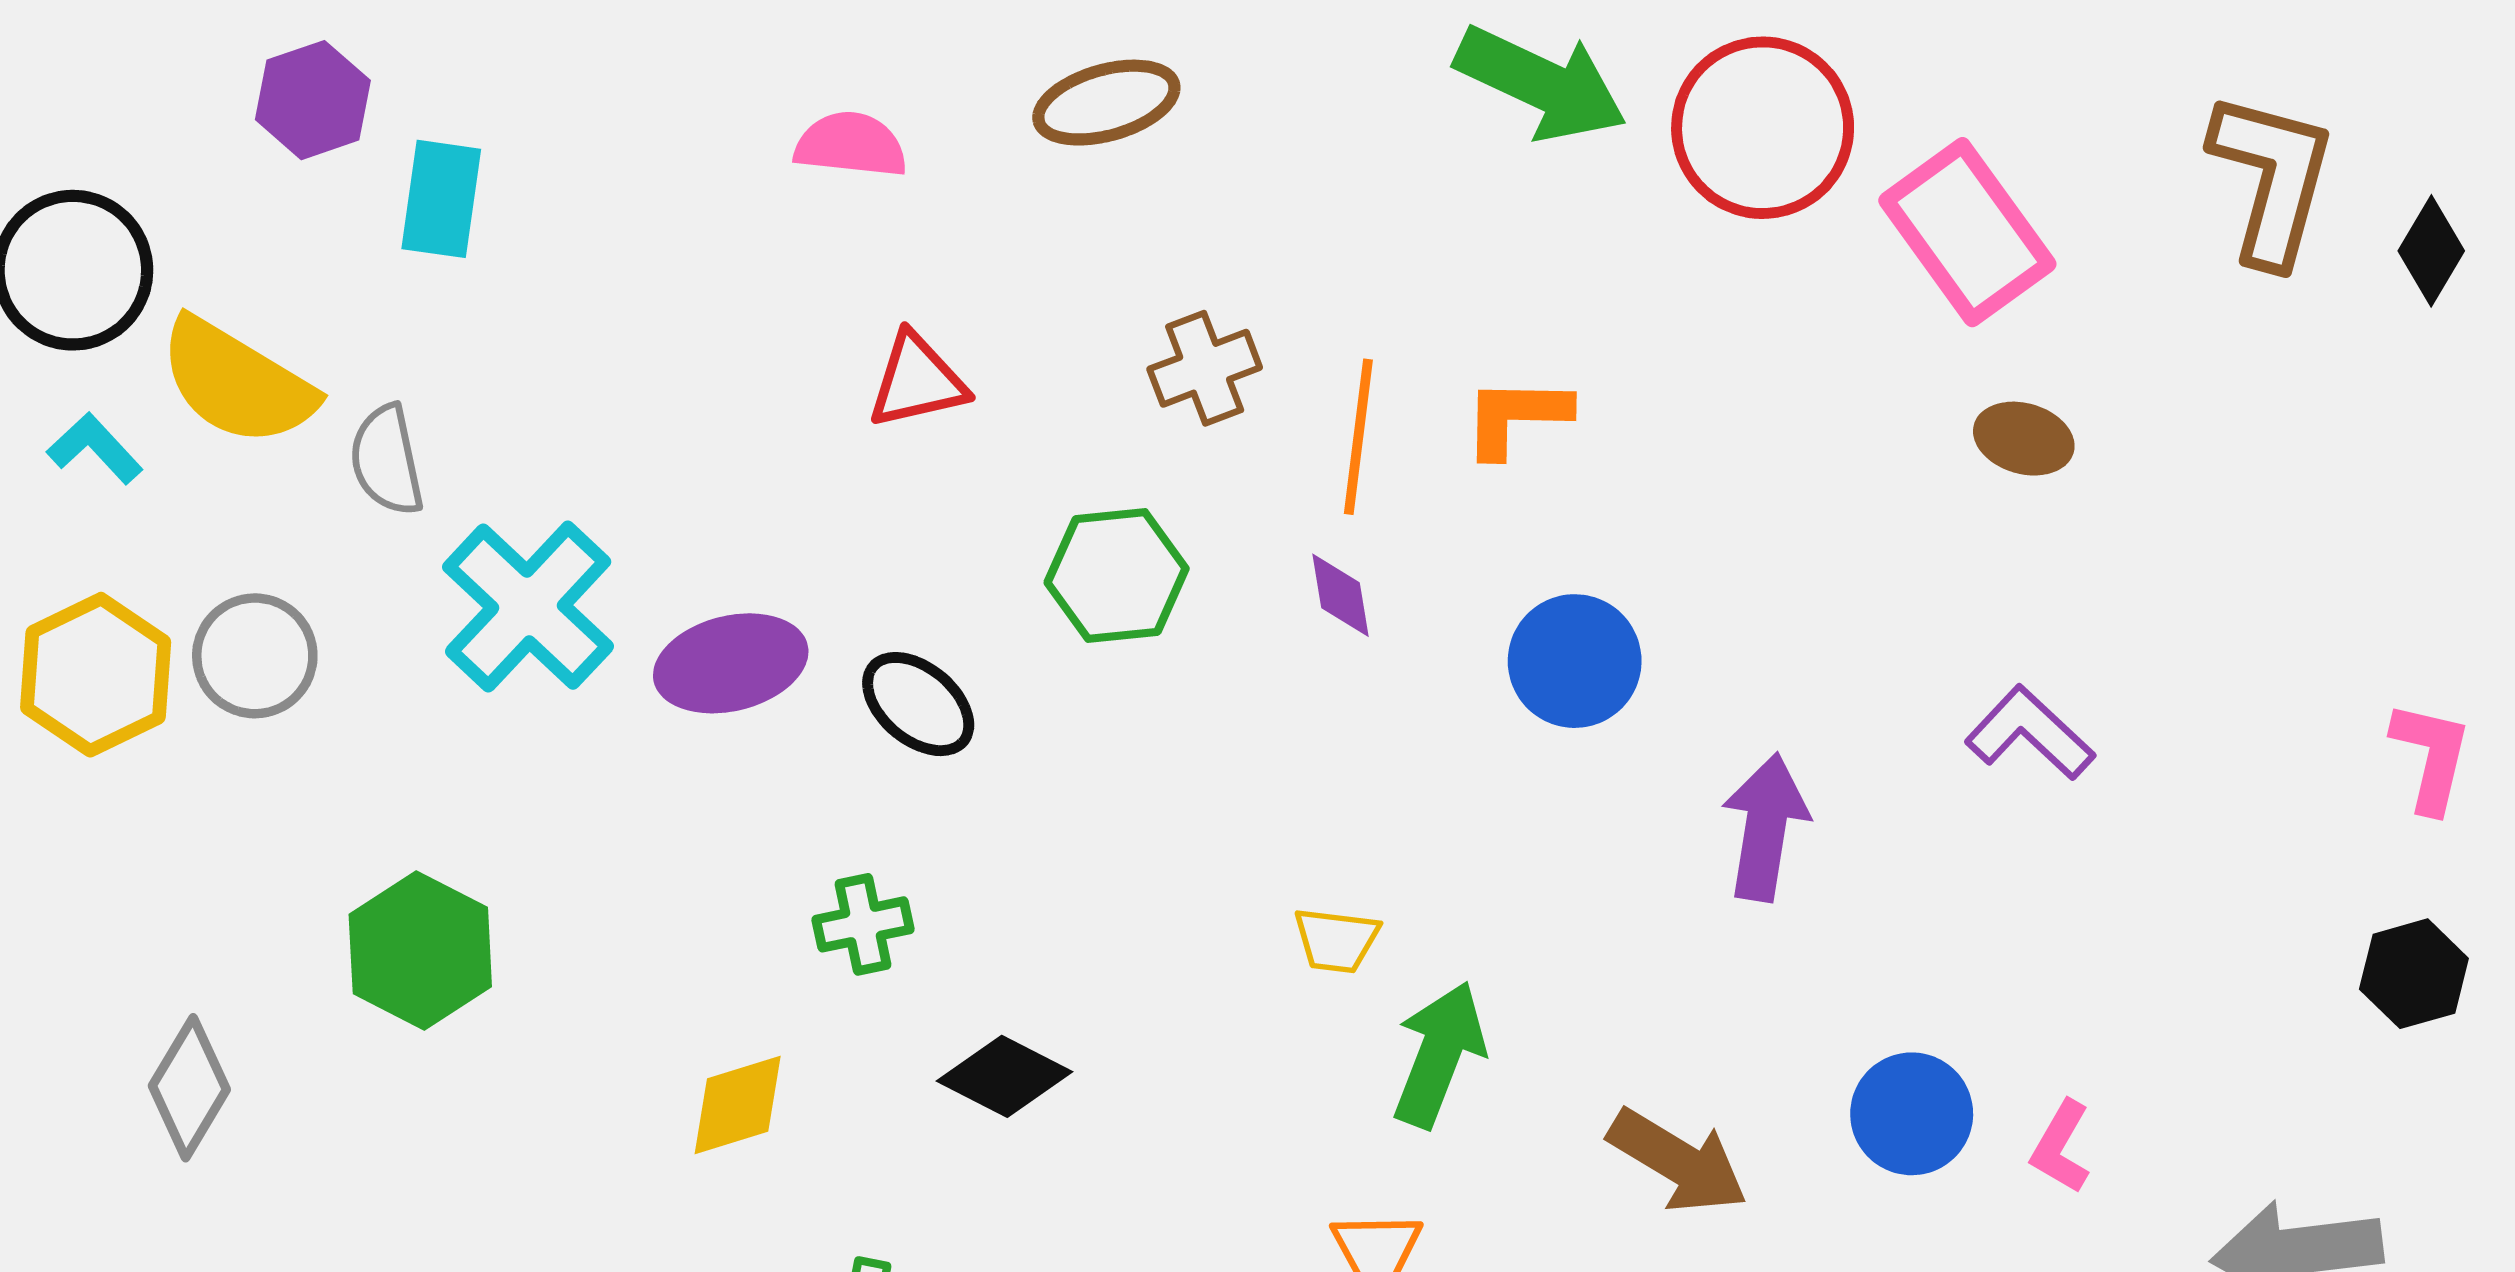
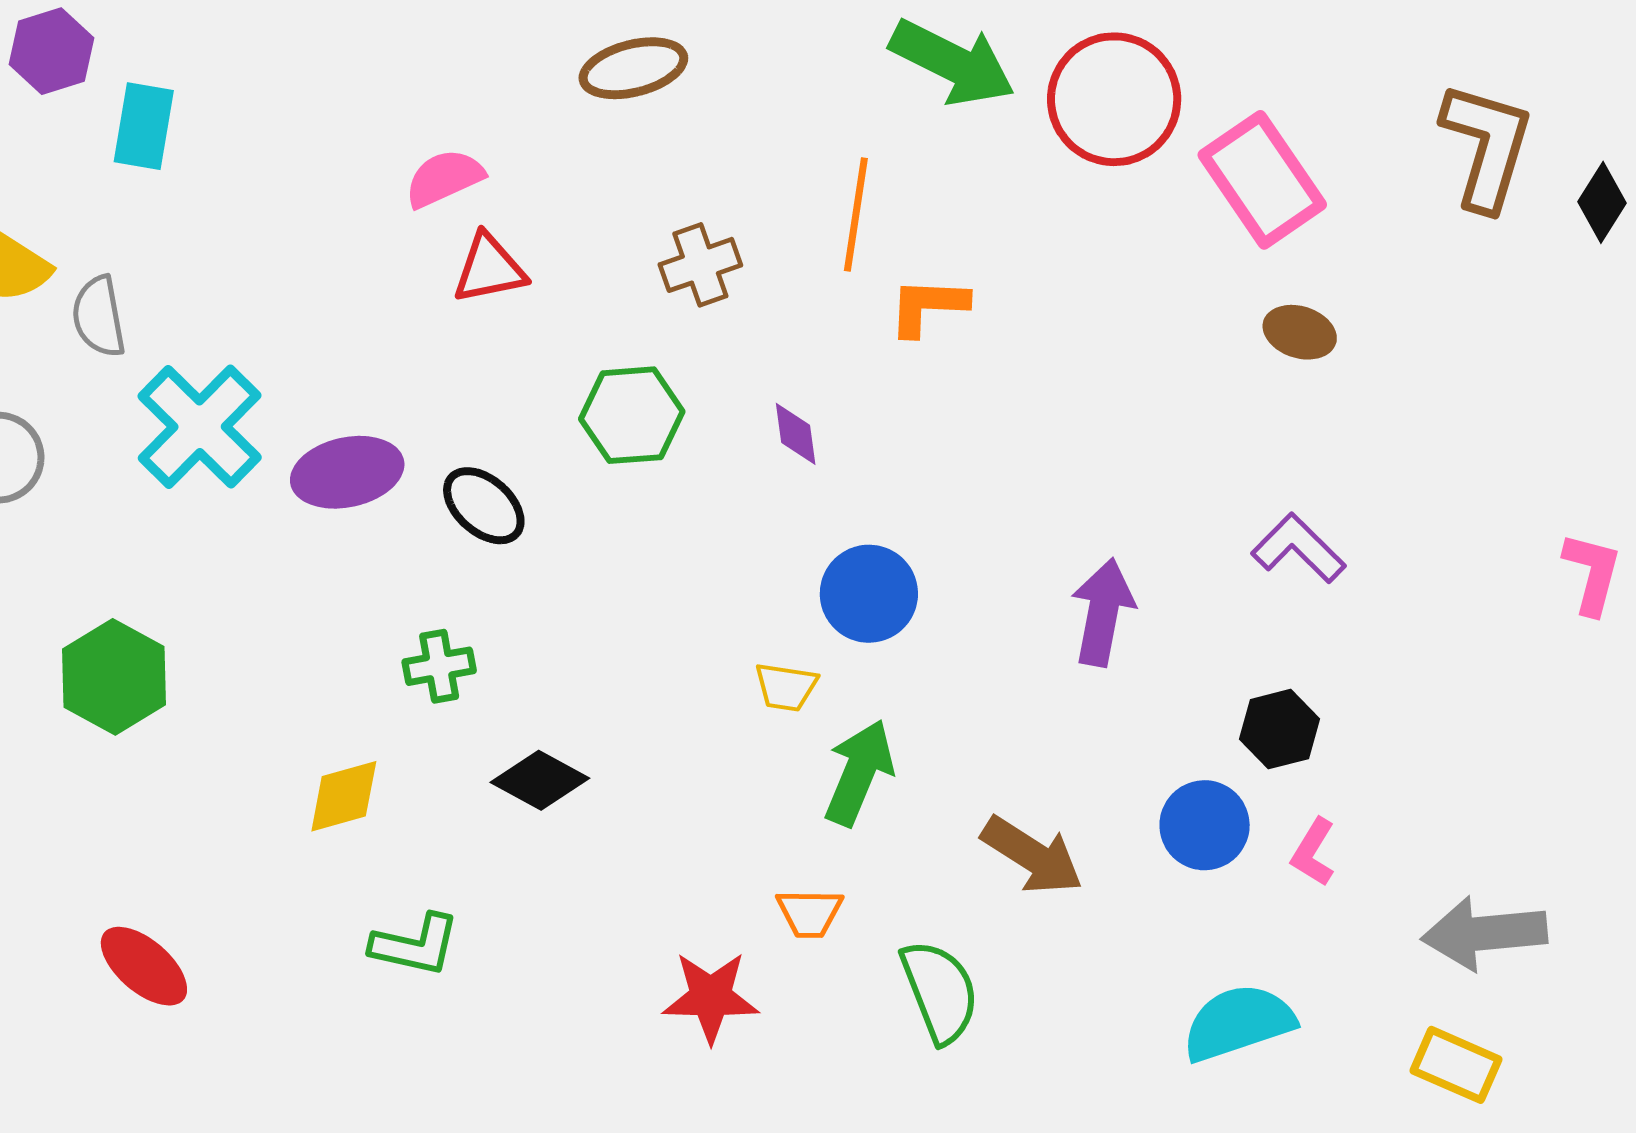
pink semicircle: (851, 145) -> (444, 178), moved, turned -32
orange line: (1358, 437) -> (856, 215), moved
blue circle: (1575, 661) -> (869, 594), moved
black hexagon: (2414, 974) -> (1280, 729), moved

